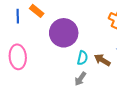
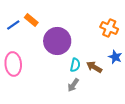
blue line: (18, 16) -> (13, 25), turned 56

